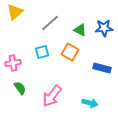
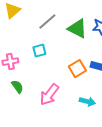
green triangle: (80, 30) -> (77, 29), size x1.5
orange square: (70, 52) -> (77, 69), moved, turned 30

